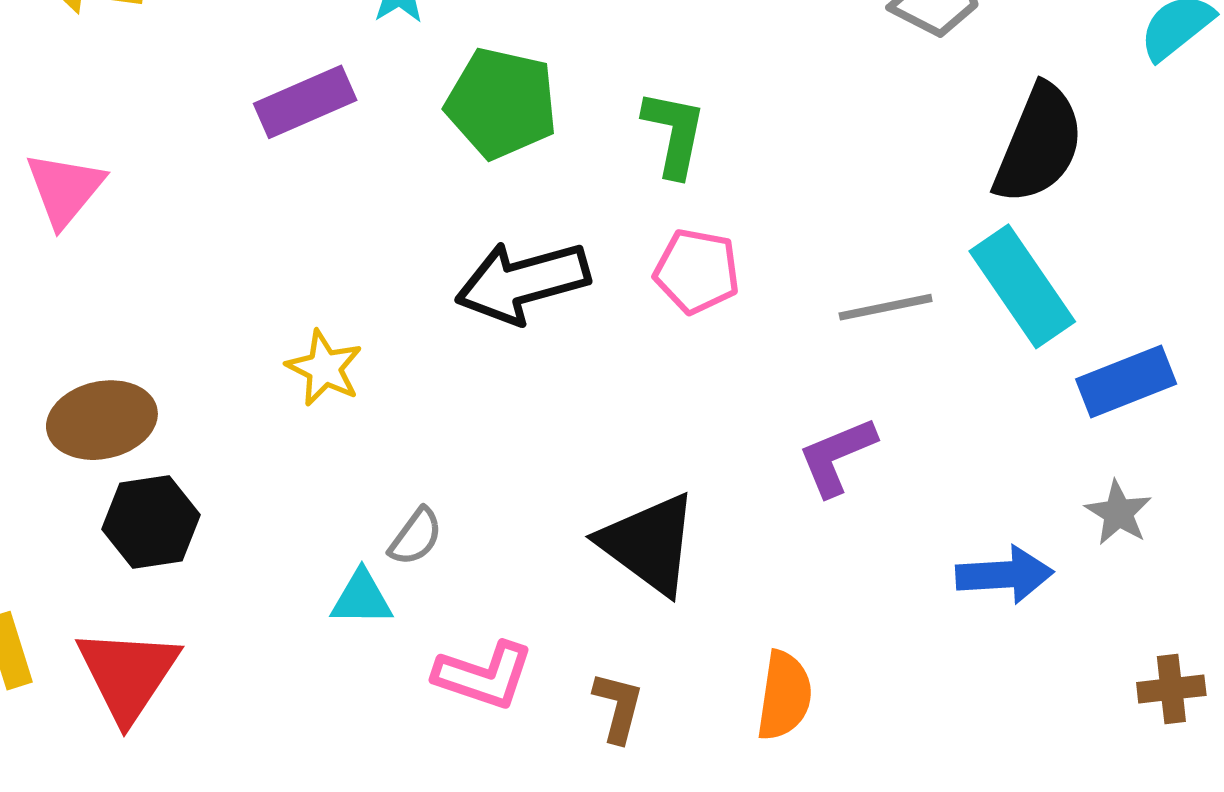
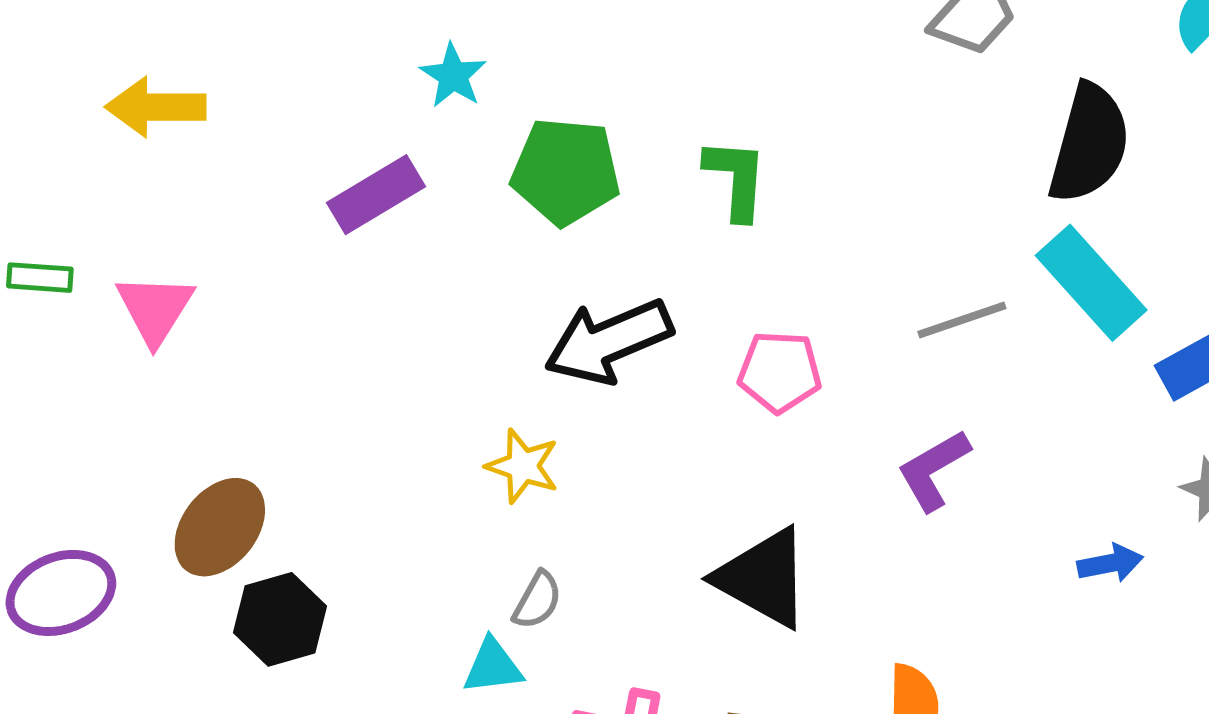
pink pentagon: (697, 271) -> (780, 372), moved
yellow star: (324, 368) -> (523, 466), moved
brown ellipse: (102, 420) -> (220, 527), turned -32
blue arrow: (1005, 575) -> (1110, 563), size x0.7

